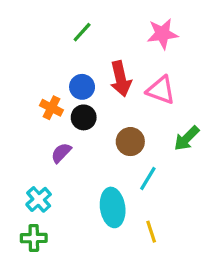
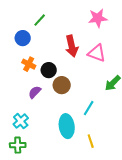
green line: (82, 32) -> (40, 20), moved
blue circle: (82, 87) -> (23, 38), moved
brown circle: (130, 142) -> (62, 85), moved

